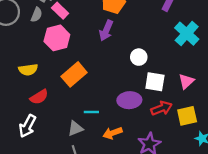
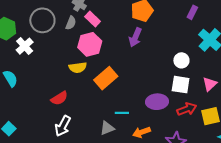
white circle: (139, 57) -> (181, 60), moved
yellow semicircle: (28, 70) -> (78, 67), moved
red semicircle: (39, 97) -> (59, 98), moved

